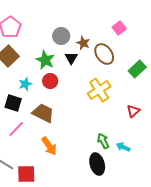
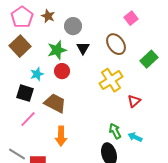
brown star: (83, 43) -> (48, 16), moved
green star: (45, 60) -> (57, 50), turned 30
red triangle: (133, 111) -> (134, 101), moved
orange arrow: (49, 146) -> (61, 136), turned 36

